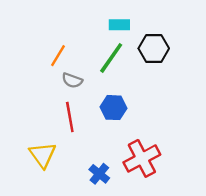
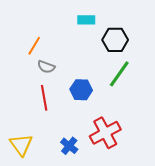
green line: (111, 58) -> (119, 74), moved
yellow triangle: (43, 155) -> (21, 145), moved

